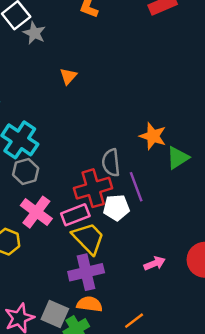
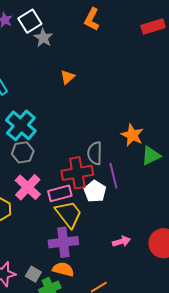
white pentagon: (116, 208) -> (95, 191), turned 30
gray square: (55, 314) -> (33, 274), size x0.7

